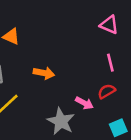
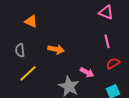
red semicircle: (107, 91) -> (113, 63), moved

